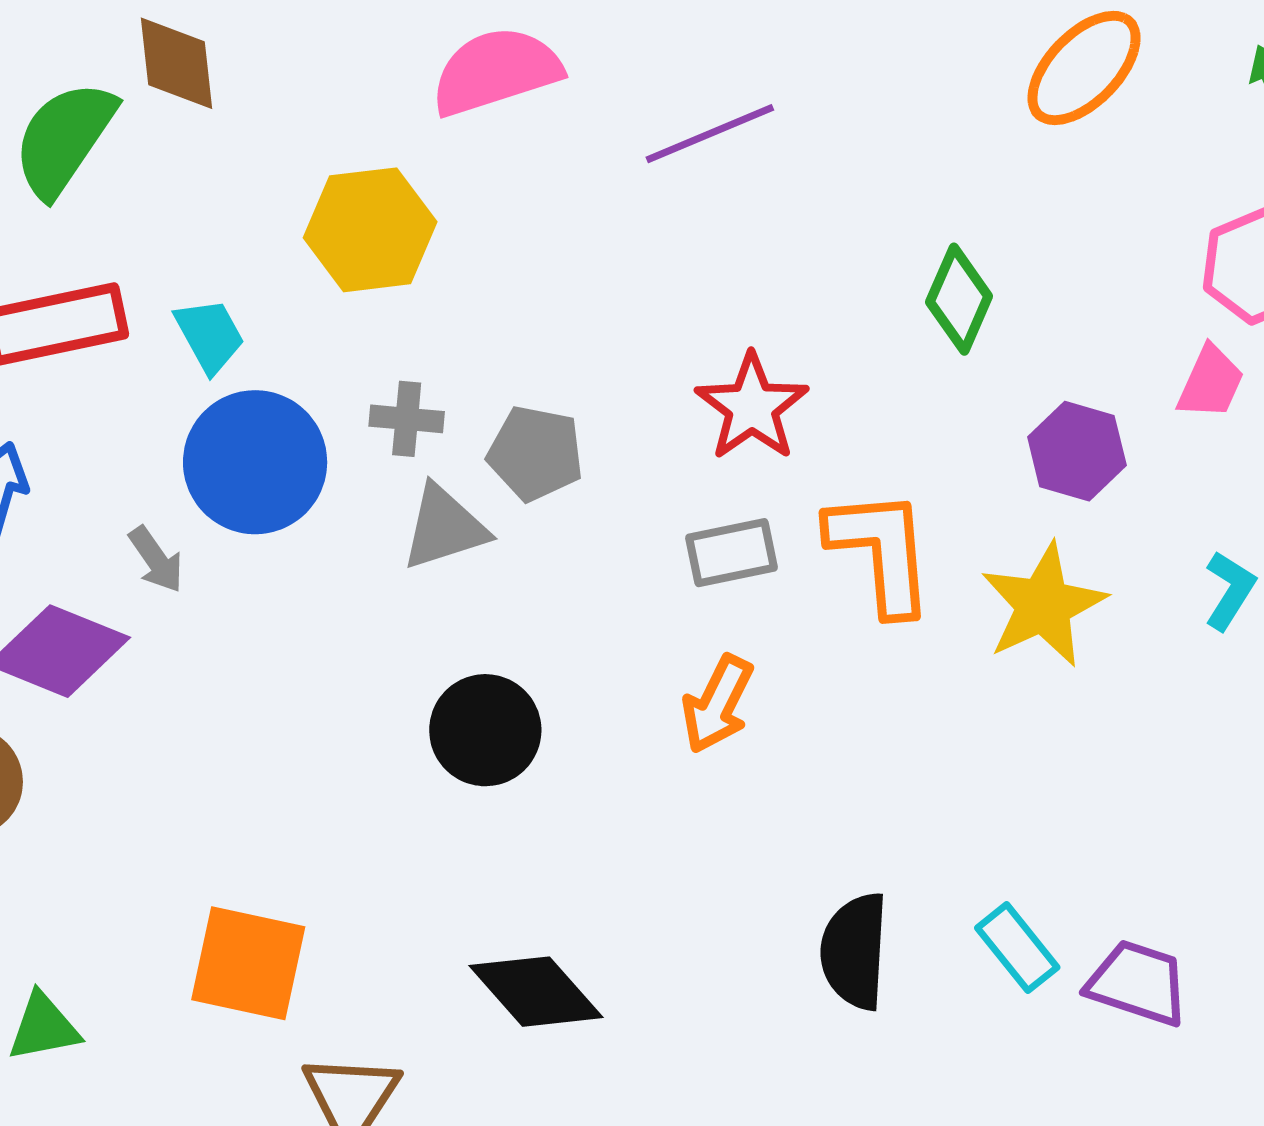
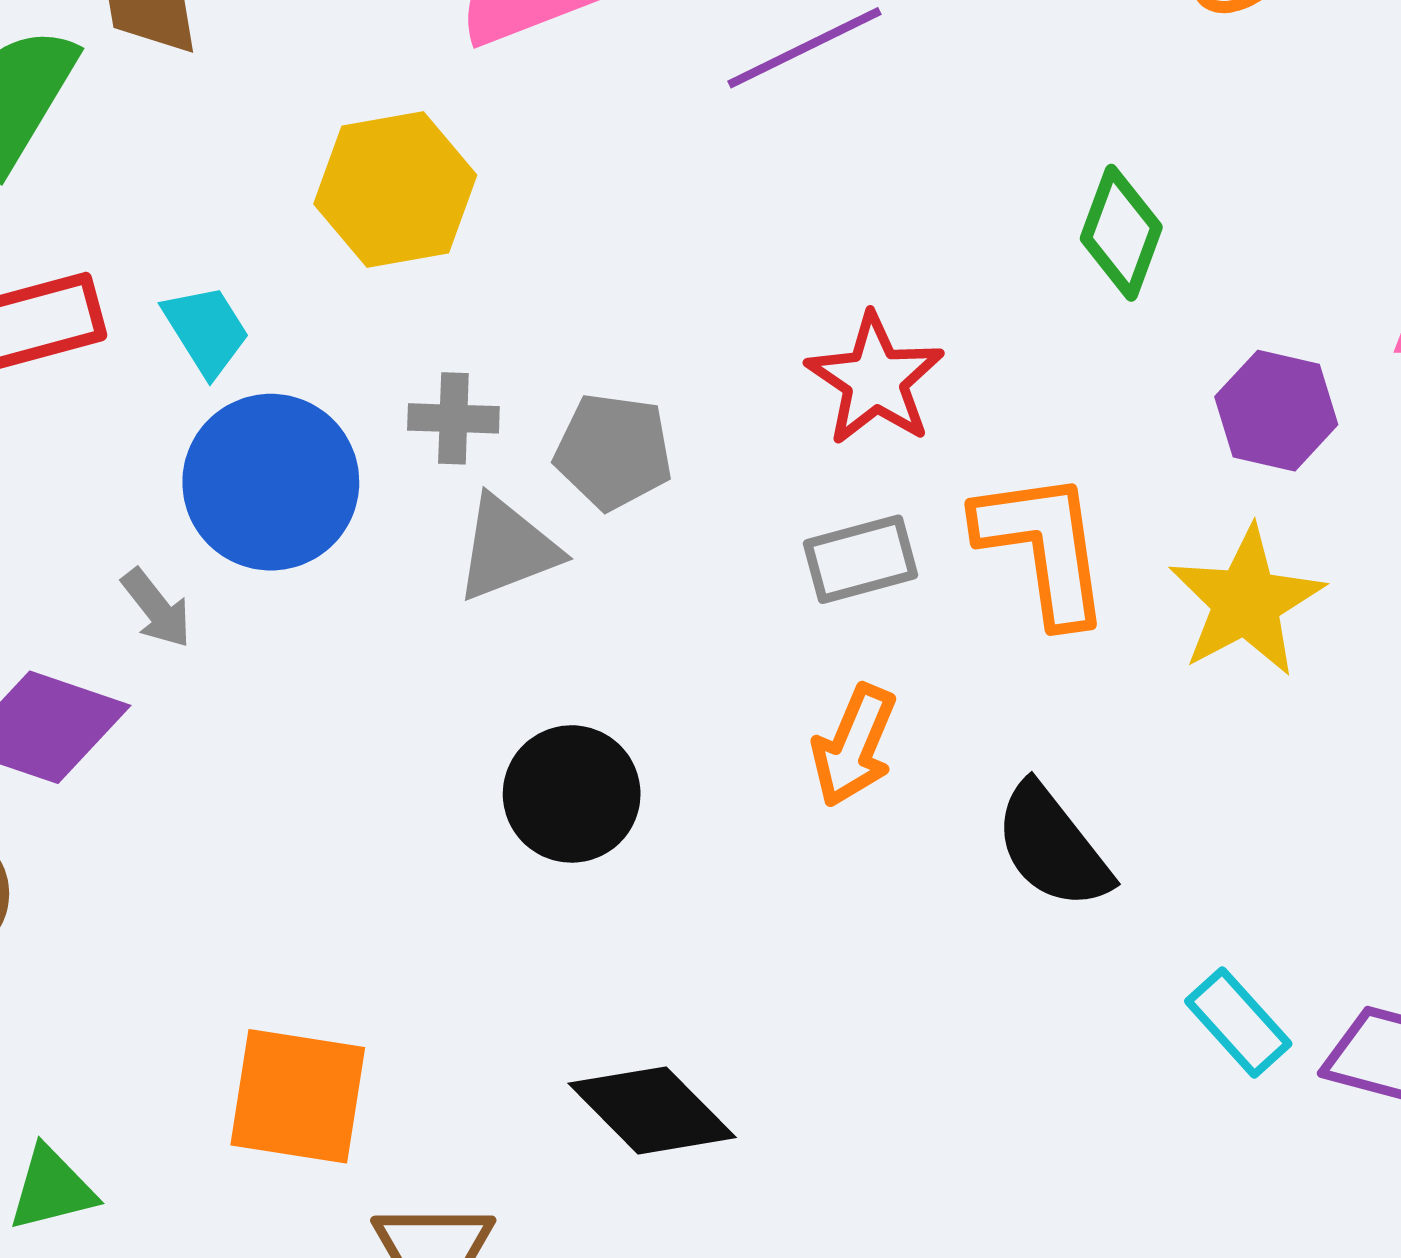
black semicircle: (855, 951) -> (1052, 846), moved, turned -38

